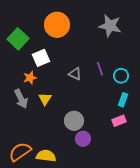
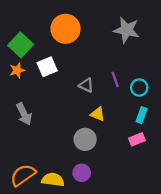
orange star: (30, 78) -> (17, 70), moved
yellow triangle: (45, 99) -> (98, 114), moved, turned -40
purple circle: (83, 139) -> (82, 173), moved

